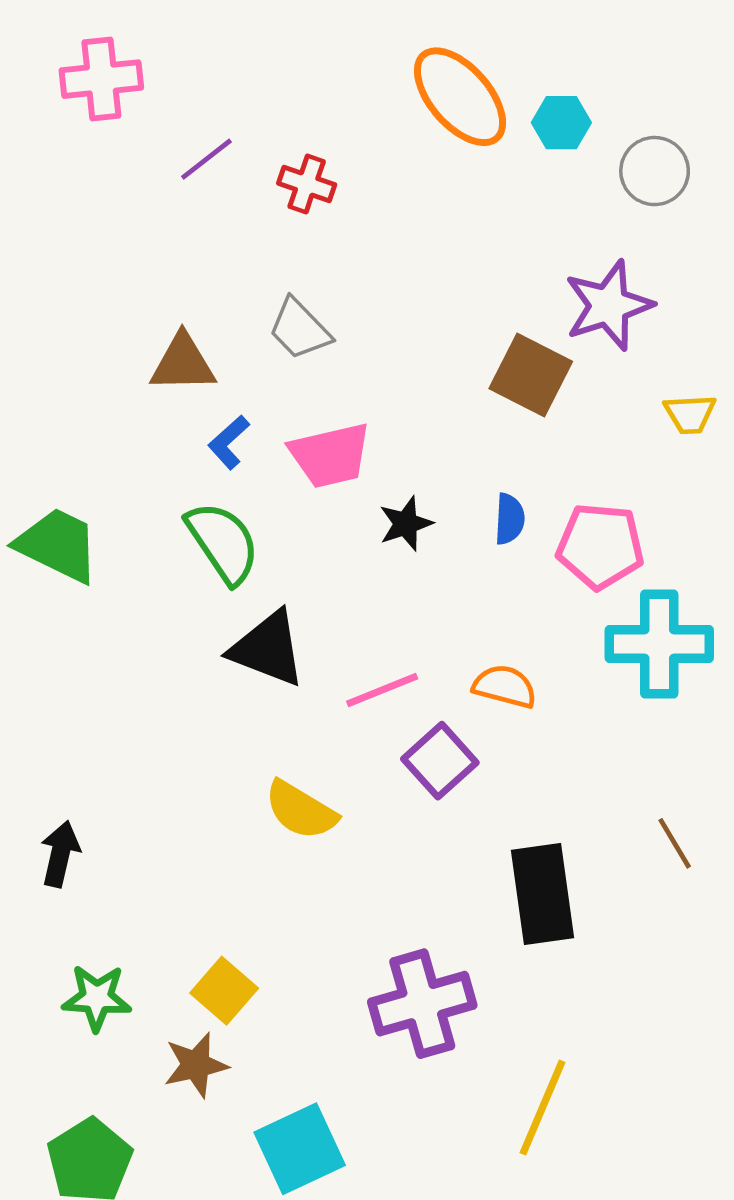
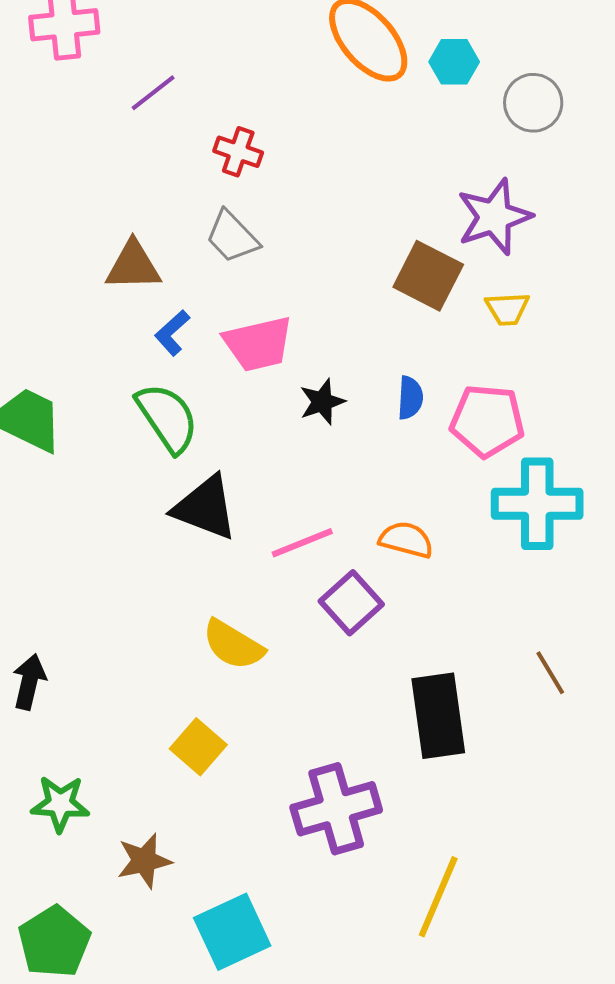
red cross: (307, 184) -> (238, 152), moved
yellow trapezoid: (690, 414) -> (507, 309), moved
yellow square: (224, 991) -> (198, 747), moved

